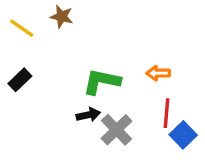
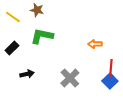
green L-shape: (102, 82) -> (42, 36), moved
red line: (167, 113) -> (111, 68), moved
black arrow: (88, 115) -> (27, 74), moved

